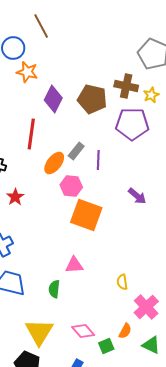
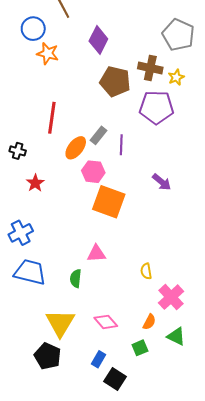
purple diamond: (53, 99) -> (98, 40), moved
green square: (106, 346) -> (140, 348), moved

